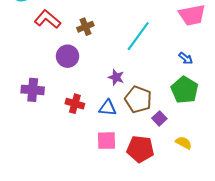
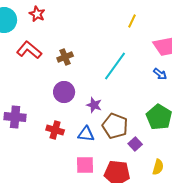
purple circle: (68, 56) -> (64, 92), moved
blue arrow: (186, 58) -> (160, 74), moved
yellow semicircle: (184, 143) -> (158, 167), turned 77

